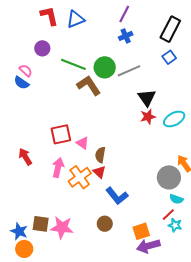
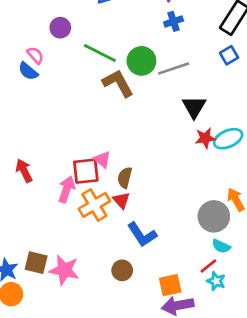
red star: (148, 117) -> (205, 138), moved
red square: (61, 134) -> (86, 171), moved

